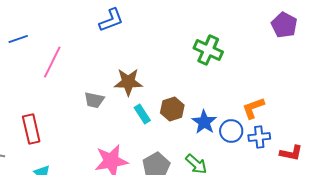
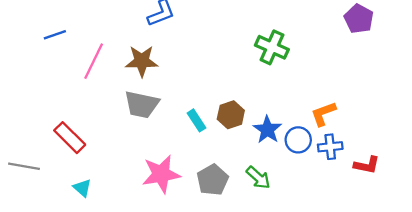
brown star: (128, 82) -> (142, 61), moved
gray trapezoid: (94, 100) -> (142, 104), size x1.5
red rectangle: (31, 129) -> (70, 138), turned -32

